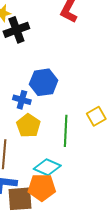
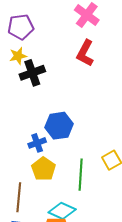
blue cross: (22, 100) -> (37, 143), turned -36

